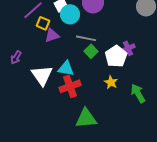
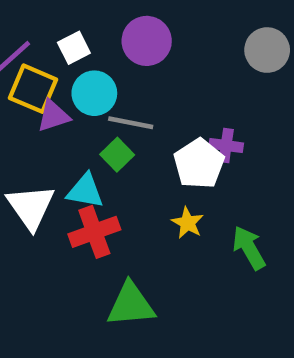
cyan circle: (70, 14) -> (94, 93), moved
yellow square: (43, 23) -> (33, 89), size x1.5
purple cross: (128, 48) -> (226, 145), turned 32
green square: (91, 51) -> (117, 155), moved

